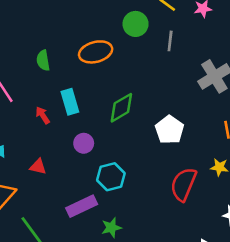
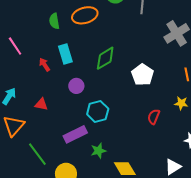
green semicircle: (43, 60) -> (54, 21), moved
red semicircle: (184, 184) -> (154, 117), size x0.6

